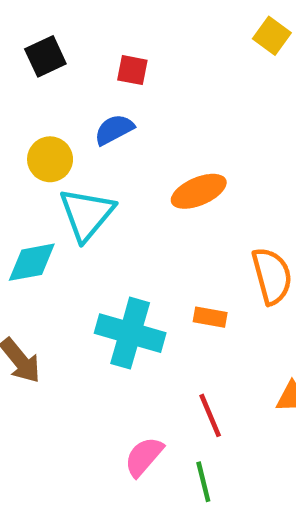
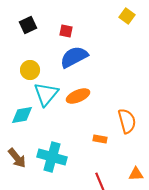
blue semicircle: (114, 130) -> (74, 57), moved, size x1.6
orange ellipse: (199, 191) -> (78, 96), moved
cyan cross: (130, 333) -> (52, 157), moved

